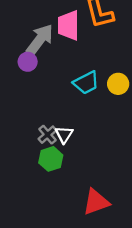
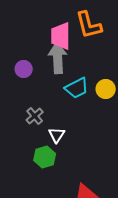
gray arrow: (40, 40) -> (58, 58), moved, turned -40
gray cross: (47, 135) -> (35, 116), moved

